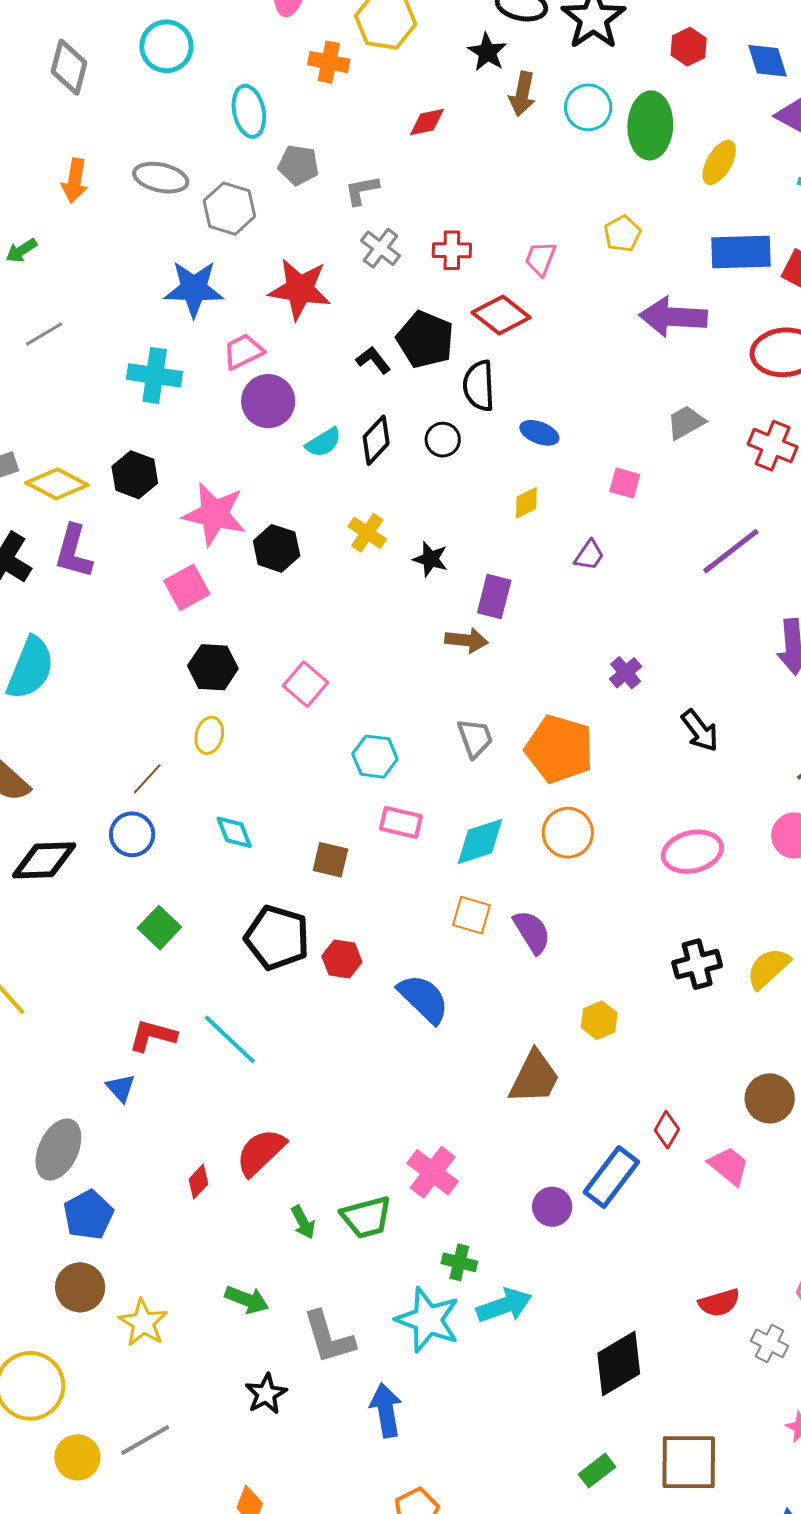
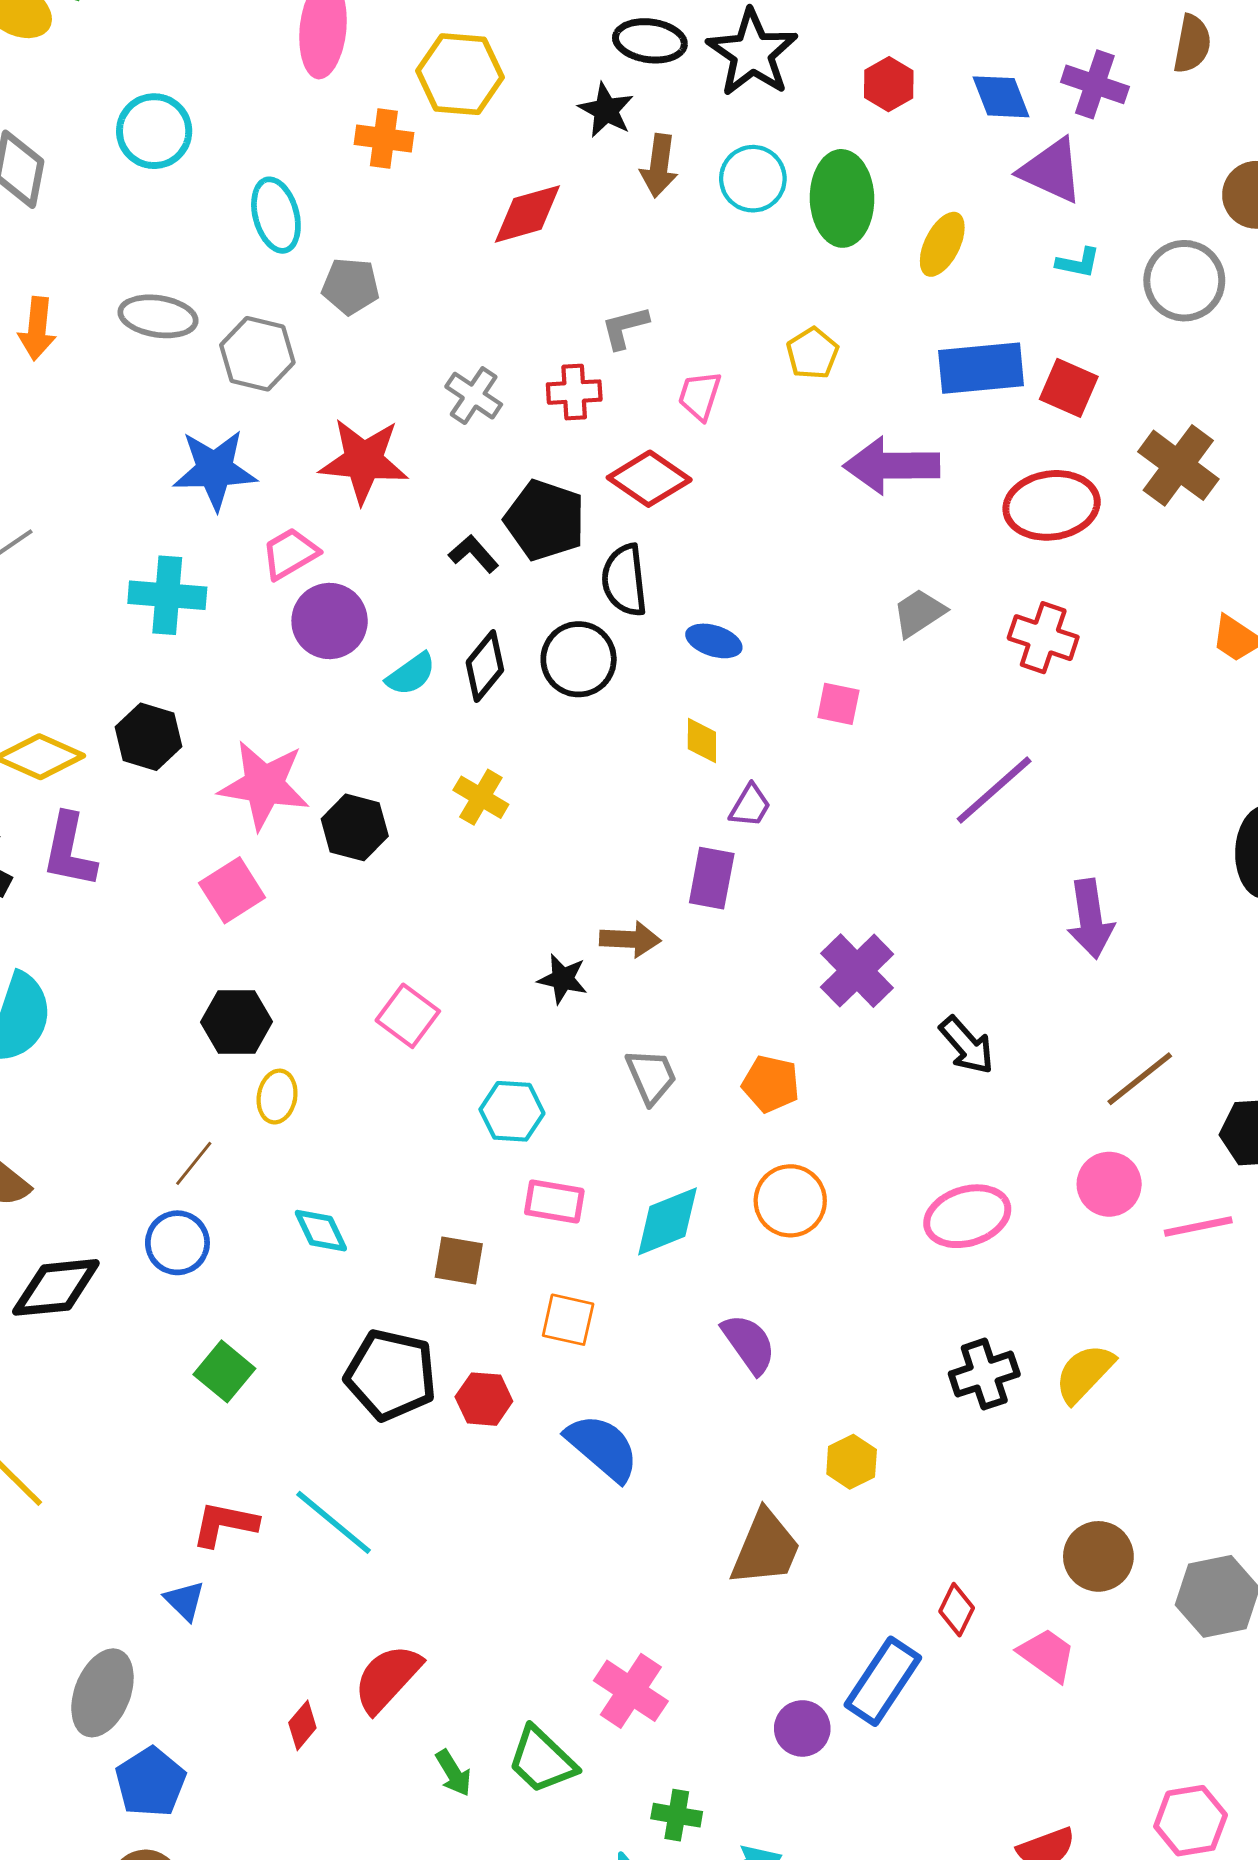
red diamond: (427, 122) -> (527, 214), size x1.4
gray L-shape: (362, 190) -> (625, 327), moved
black circle: (443, 440) -> (579, 659), size x1.5
yellow diamond: (526, 503) -> (702, 740), turned -60
purple trapezoid: (589, 555) -> (750, 806), moved
black star: (430, 559) -> (563, 979), moved
purple rectangle: (494, 596) -> (712, 878), moved
black hexagon: (213, 667) -> (237, 1022), moved
purple cross: (626, 673) -> (857, 971), size x1.6
orange pentagon: (559, 749) -> (771, 1084), size x0.6
orange square: (472, 915) -> (568, 1320), moved
green trapezoid: (366, 1217) -> (542, 1760), turned 62

